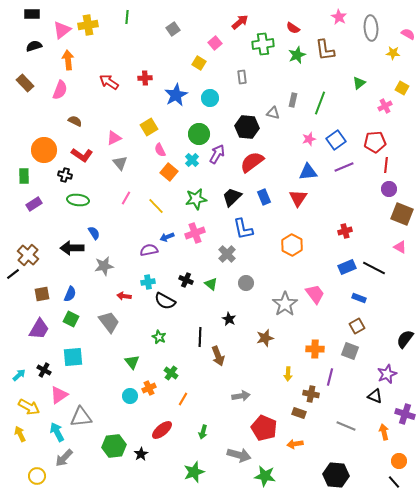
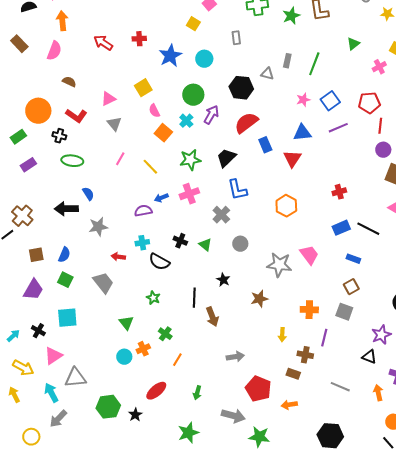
green rectangle: (24, 176) -> (18, 137), turned 56
blue rectangle: (264, 197) -> (265, 145), moved
gray star: (285, 304) -> (279, 265), turned -30

